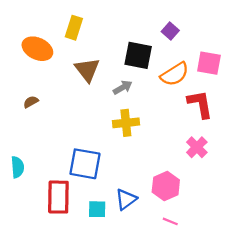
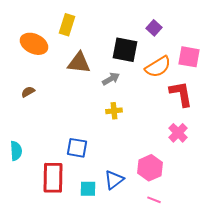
brown triangle: (87, 70) -> (79, 63), turned -45
yellow cross: (126, 123) -> (114, 111), size x0.7
blue square: (85, 164) -> (77, 148), size x0.7

